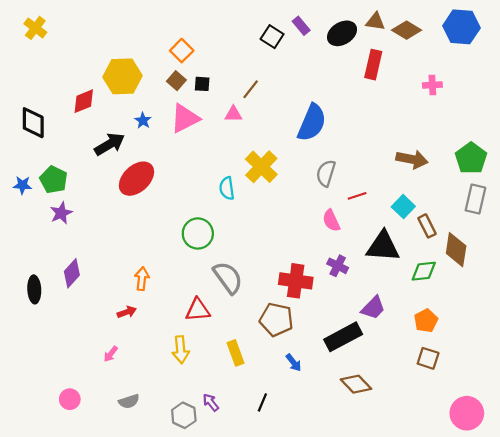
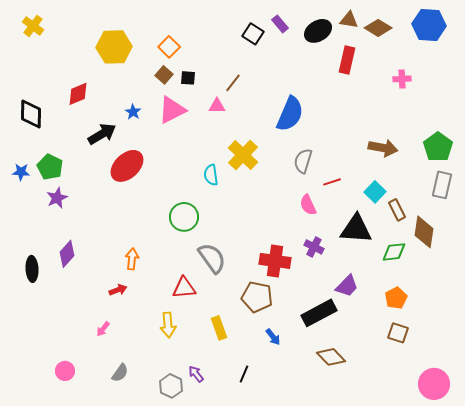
yellow hexagon: (122, 76) -> (114, 47), moved
gray semicircle: (129, 401) -> (120, 373), turned -36

